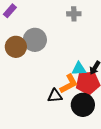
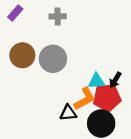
gray cross: (74, 14) -> (58, 16), moved
gray circle: (35, 40) -> (53, 59), moved

